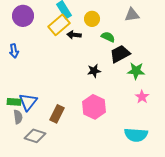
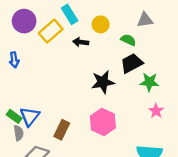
yellow rectangle: (59, 25) -> (51, 31), moved
green semicircle: (108, 37) -> (128, 40), moved
black star: (94, 71) -> (103, 82), size x1.5
green rectangle: (14, 102) -> (14, 116), turned 32

